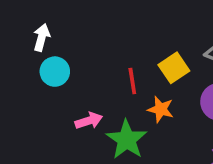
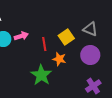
pink arrow: (89, 121) -> (21, 36), moved

